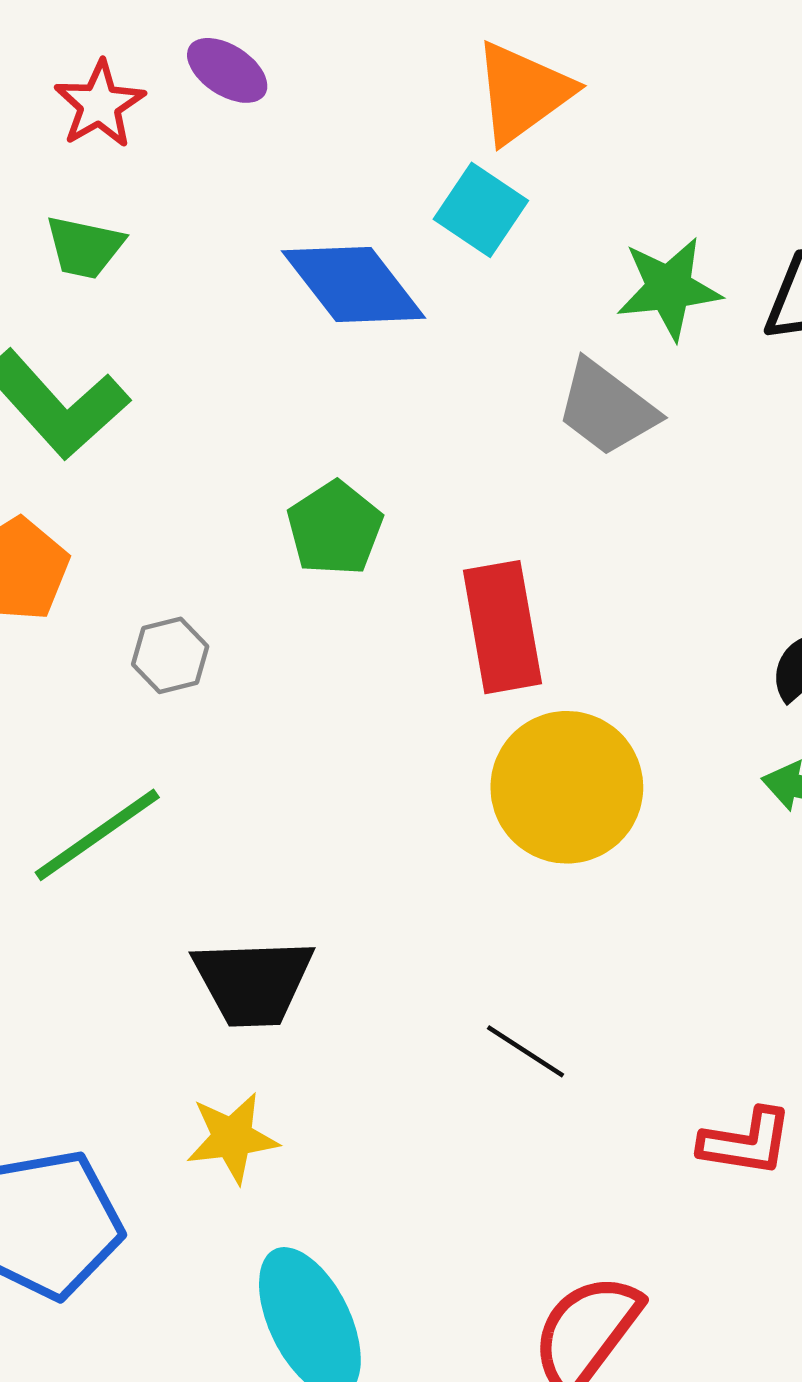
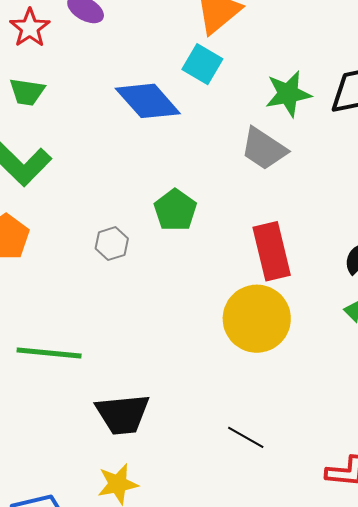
green pentagon: (335, 528) -> (175, 210), moved
red rectangle: (502, 627) -> (272, 251), moved
gray hexagon: (170, 655) -> (112, 244), moved
green line: (97, 835) -> (49, 353), turned 44

